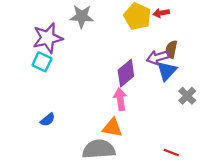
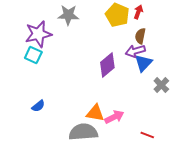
red arrow: (161, 13) -> (138, 12), turned 120
brown semicircle: (171, 49) -> (140, 36), moved
pink arrow: (120, 99) -> (114, 117), moved, turned 72

